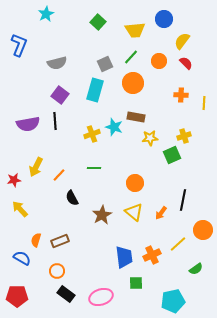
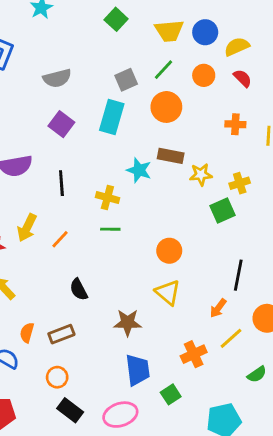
blue circle: (164, 19) -> (205, 32), moved
yellow semicircle: (182, 41) -> (237, 47), turned 30
black line: (55, 121) -> (61, 183), moved
yellow cross: (92, 134) -> (107, 198), moved, turned 35
yellow star: (150, 138) -> (201, 175), moved
black semicircle: (72, 198) -> (79, 290), moved
orange arrow: (161, 213) -> (218, 308), moved
brown star: (102, 215) -> (128, 323), moved, turned 30
blue trapezoid: (124, 257) -> (138, 370), moved
green square: (136, 283) -> (171, 394), turned -32

